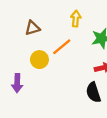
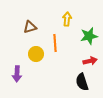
orange line: (62, 47) -> (55, 43), turned -54

